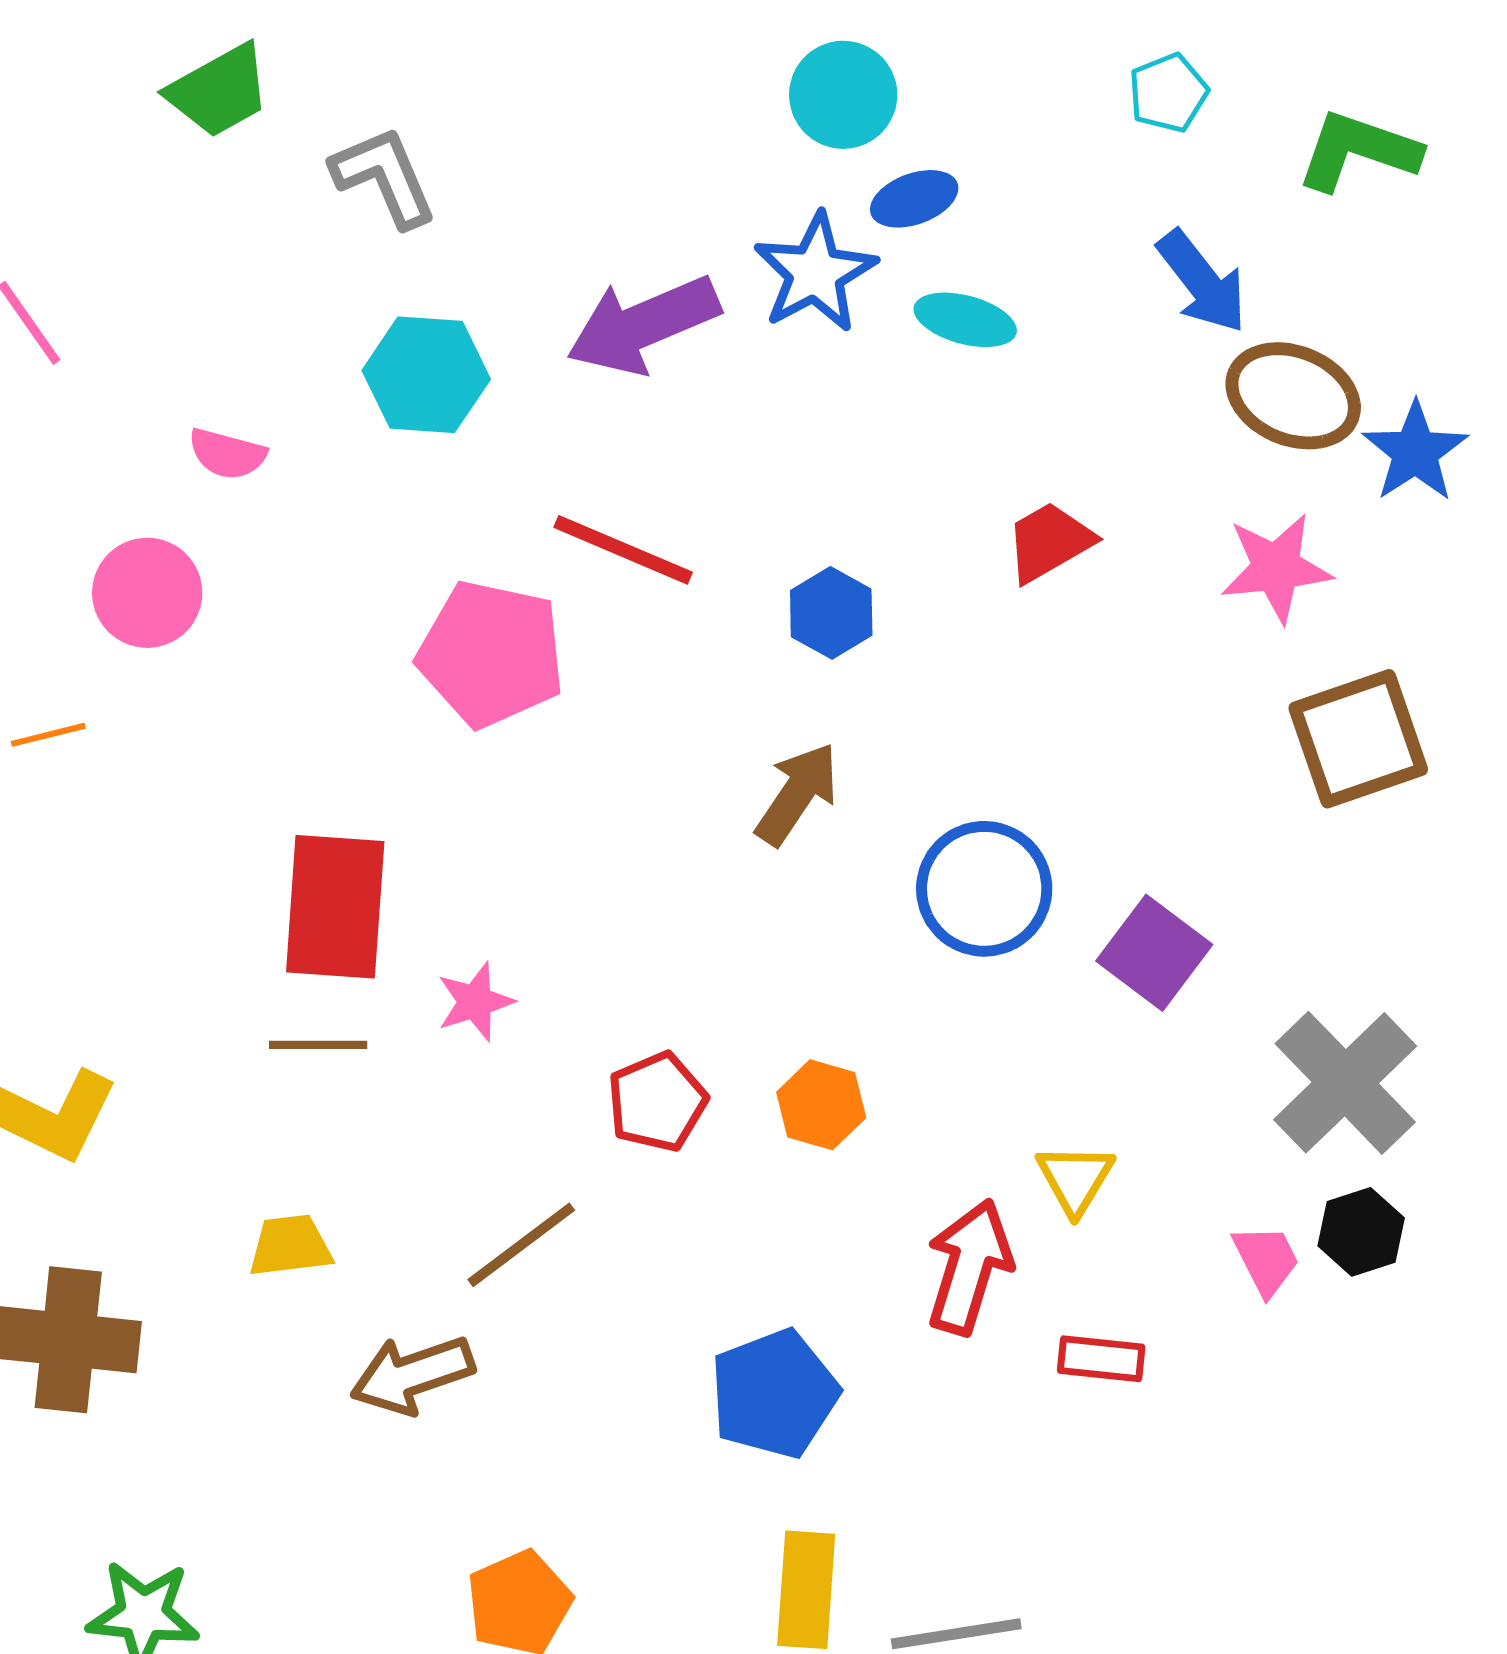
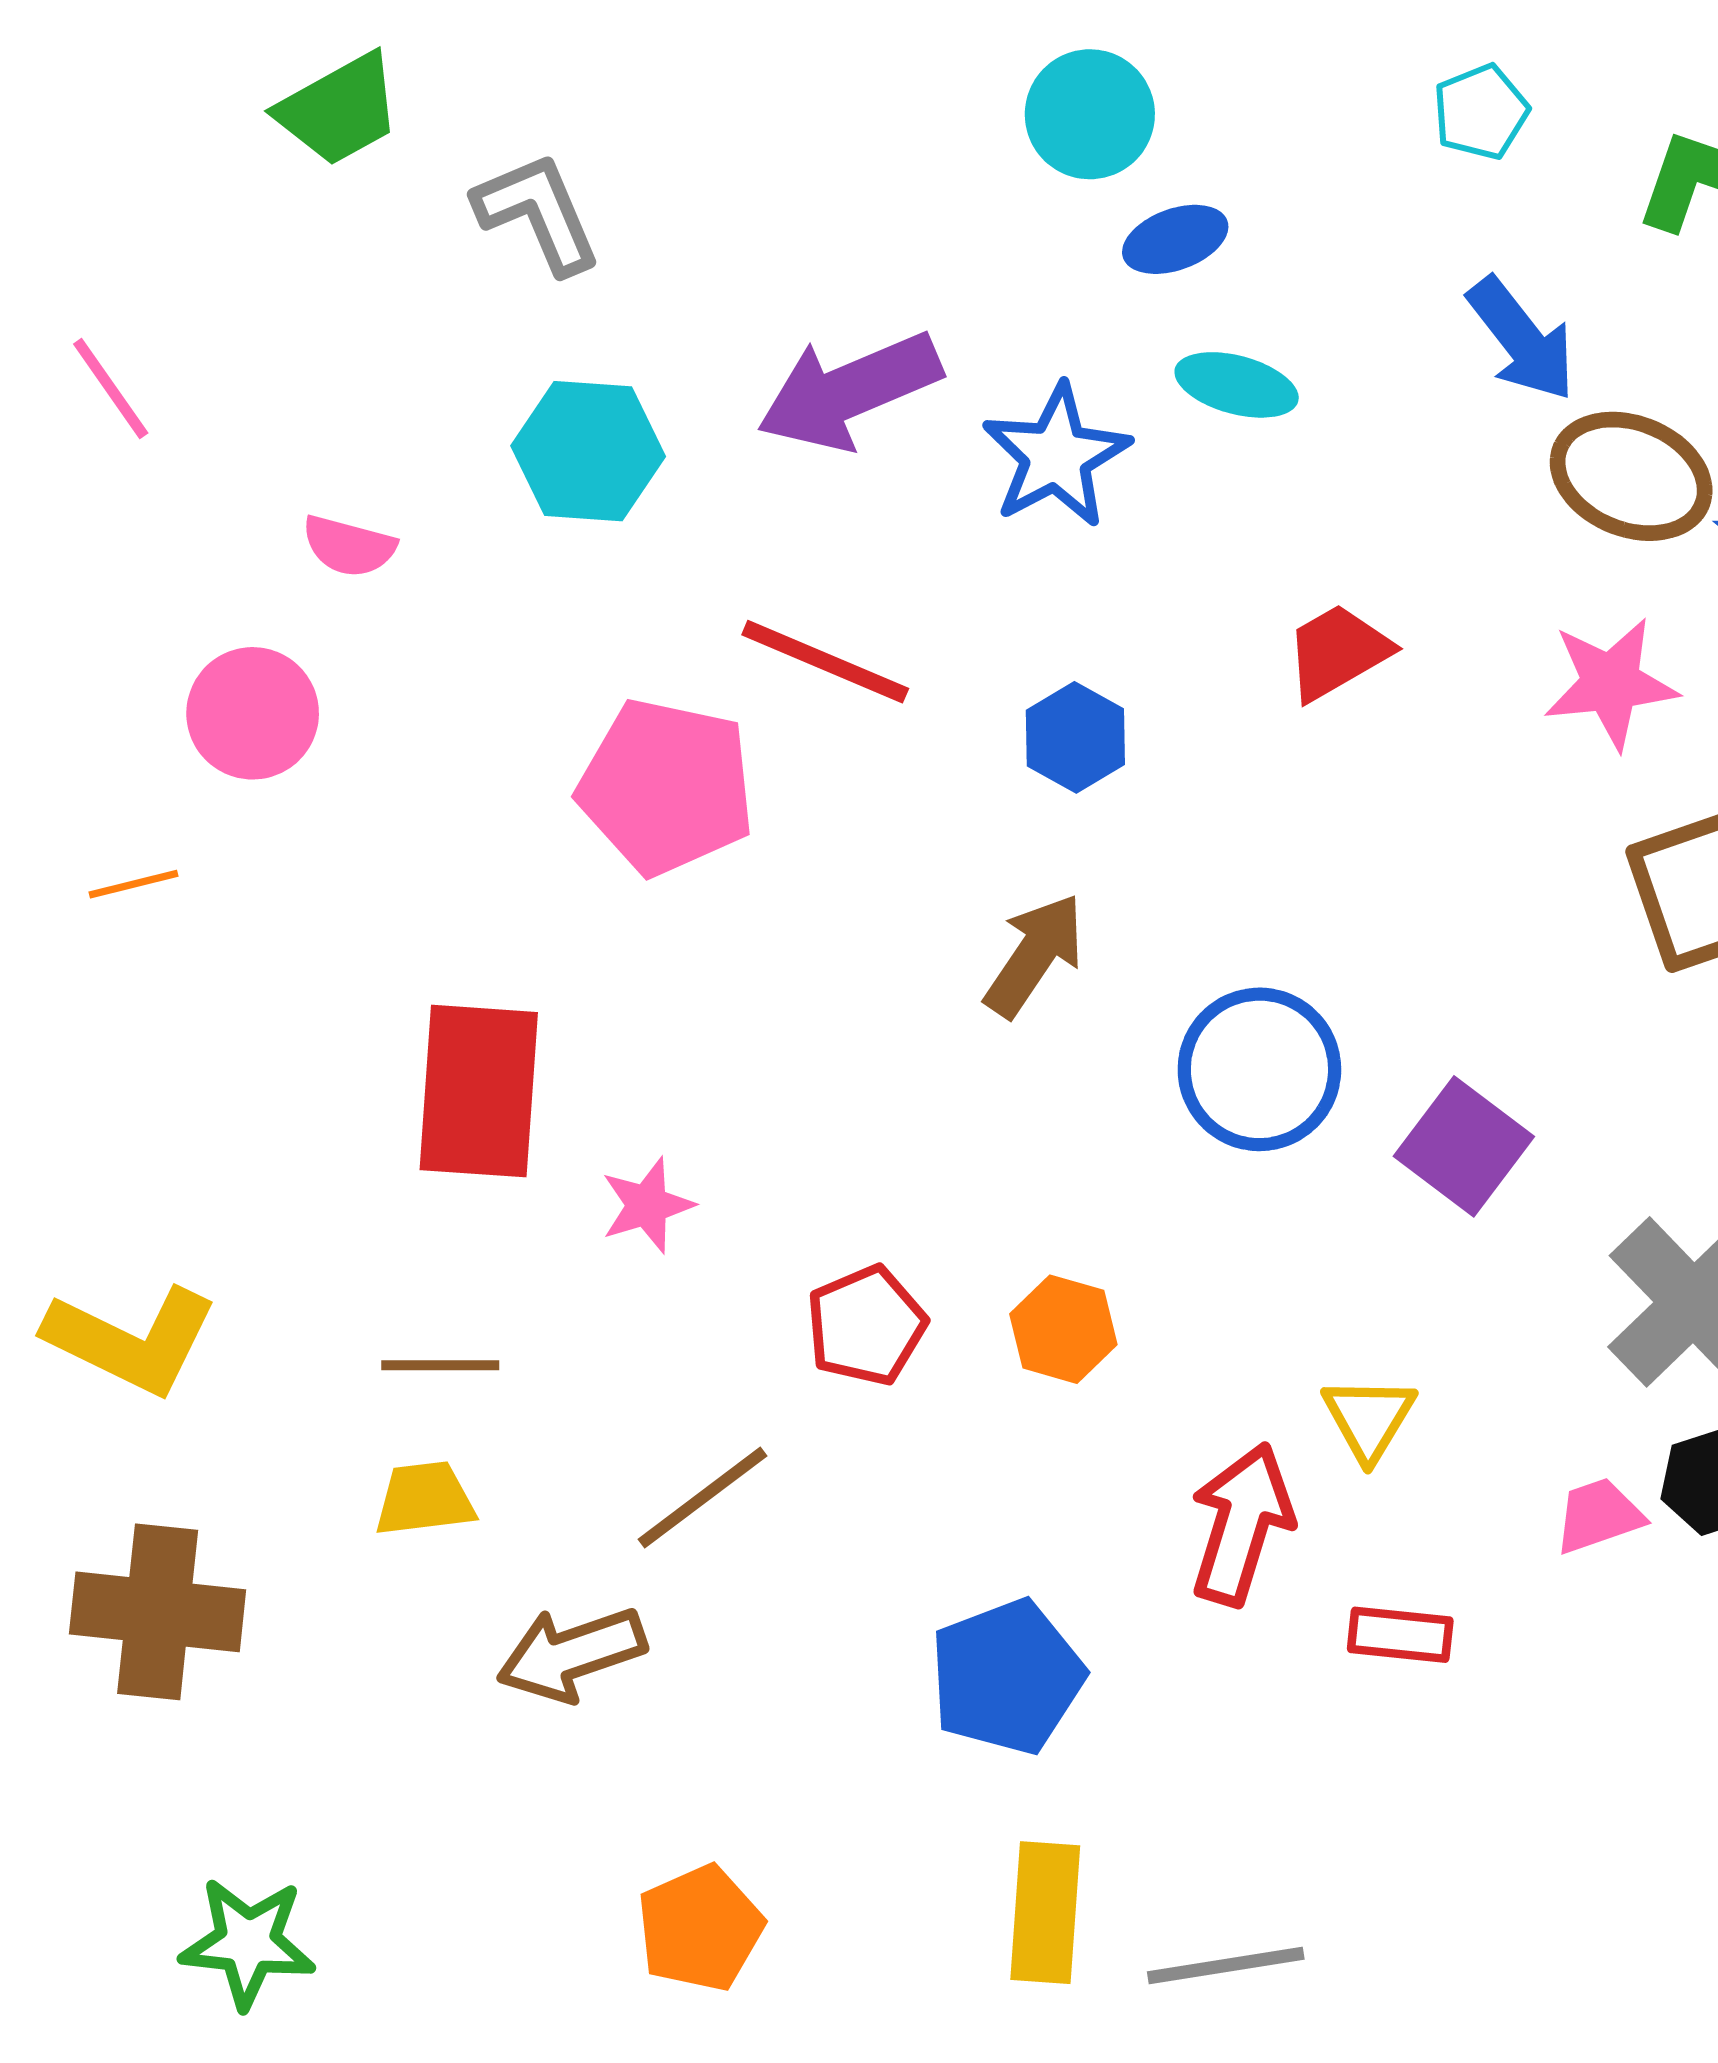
blue star: (815, 273) -> (1056, 456), moved
brown line: (318, 1045) -> (440, 1365), moved
pink trapezoid: (1266, 1260) -> (1599, 1516), turned -82

